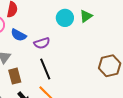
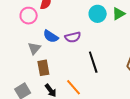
blue semicircle: (19, 35) -> (51, 36), moved
black line: (45, 69) -> (93, 62), moved

